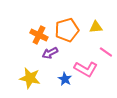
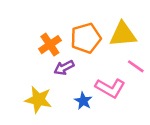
yellow triangle: (96, 27) -> (123, 34), size x1.6
orange cross: (39, 35) -> (50, 45), turned 30

